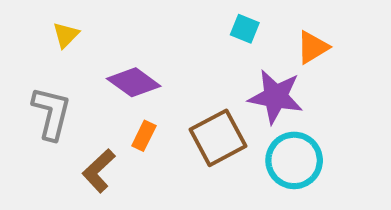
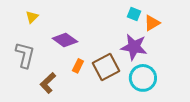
cyan square: (245, 29) -> (134, 14), moved
orange rectangle: (144, 136) -> (78, 66), moved

